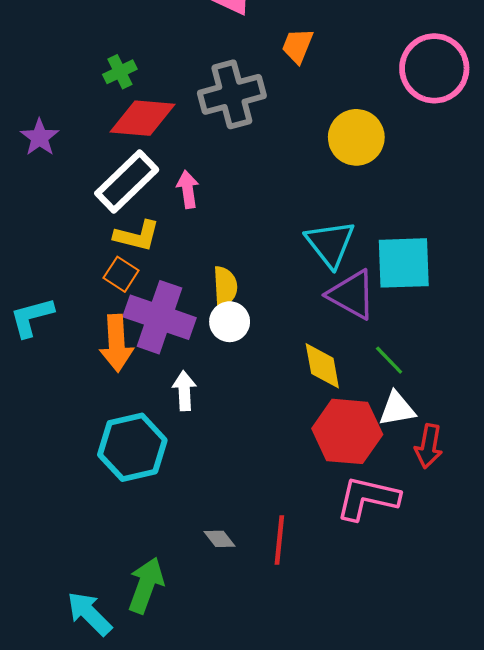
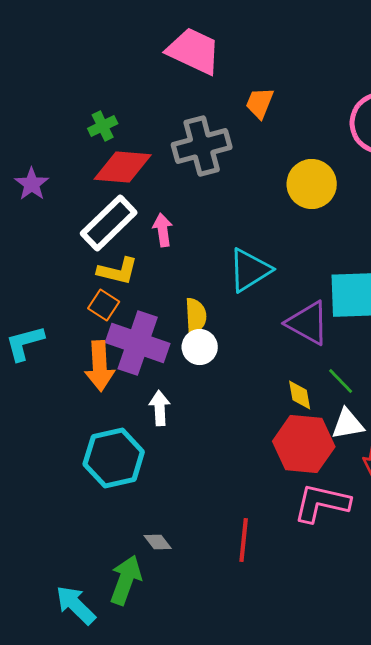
cyan triangle: (330, 244) -> (250, 270), moved, turned 36
yellow diamond: (322, 366) -> (300, 395), moved, size x0.7
gray diamond: (219, 539) -> (158, 542), moved

